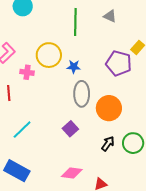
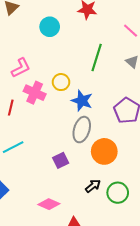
yellow circle: (49, 55) -> (61, 82), size x0.7
blue star: (74, 67) -> (82, 101), size x1.5
pink cross: (27, 72) -> (35, 93), size x1.5

